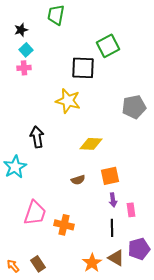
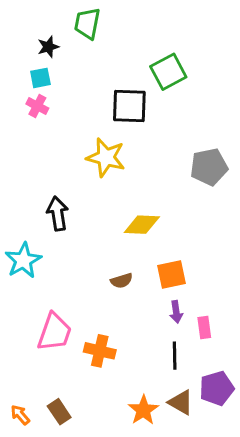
black star: (21, 30) -> (48, 47), moved
cyan square: (26, 50) -> (40, 78), turned 32
pink cross: (24, 68) -> (37, 106), turned 32

